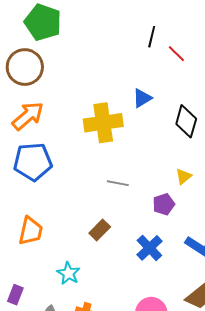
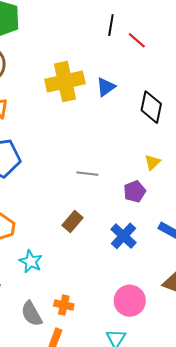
yellow cross: (103, 123) -> (65, 82), moved
cyan star: (68, 273) -> (31, 261), moved

